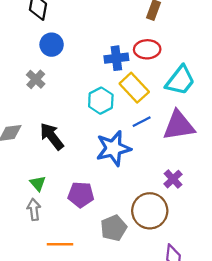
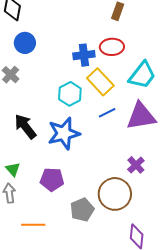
blue star: (113, 148) -> (64, 133), moved

